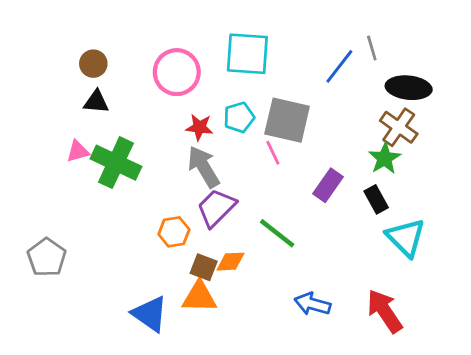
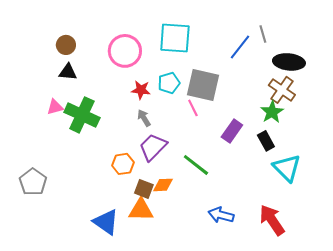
gray arrow: (204, 167) -> (144, 118), size x0.6

